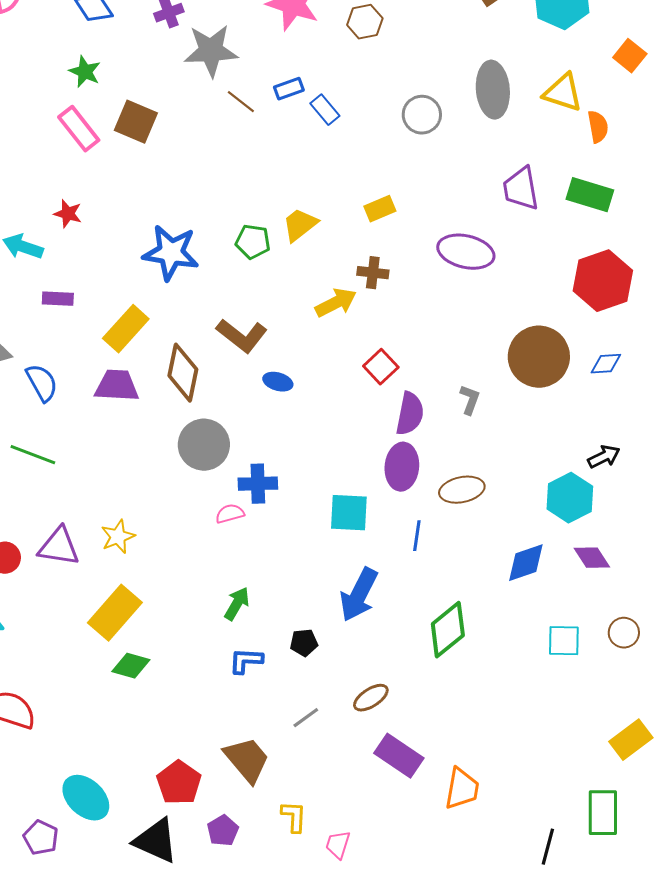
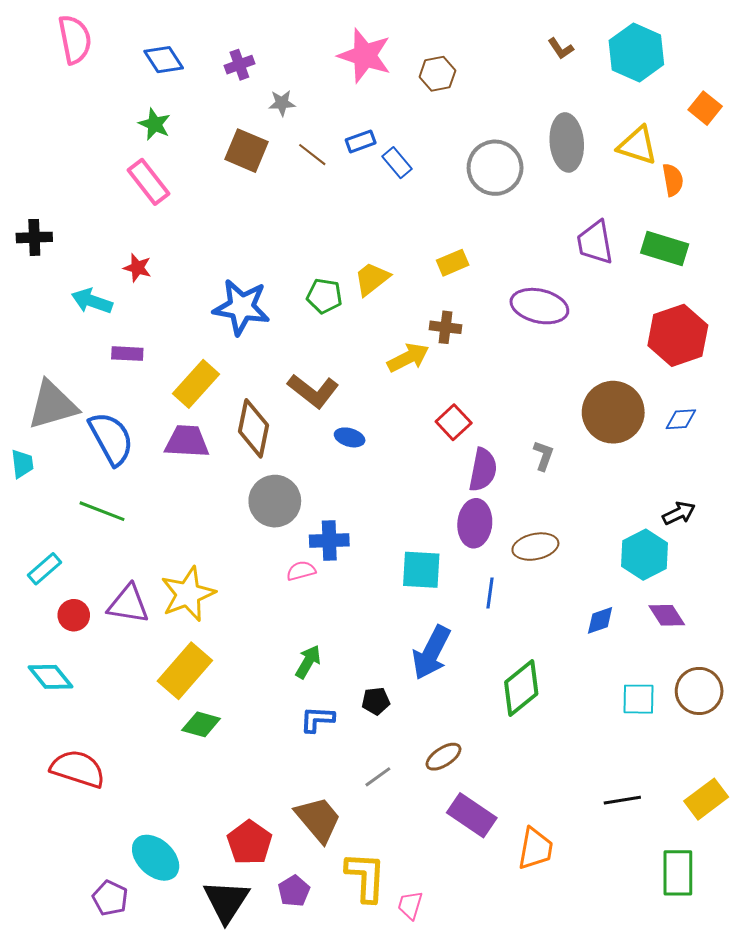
gray star: (211, 51) -> (282, 103), size x0.5
gray circle: (422, 115) -> (495, 168), size x1.4
brown square: (136, 122) -> (246, 151), moved
blue semicircle: (42, 383) -> (111, 438), size x1.4
yellow star: (118, 537) -> (188, 594), size x1.6
blue diamond: (526, 563) -> (600, 620), size x0.7
brown circle: (624, 633) -> (699, 691), size x1.5
yellow L-shape: (294, 817) -> (366, 877), size x1.6
black triangle: (156, 841) -> (226, 901), turned 39
black line: (548, 847) -> (622, 800), moved, turned 66

